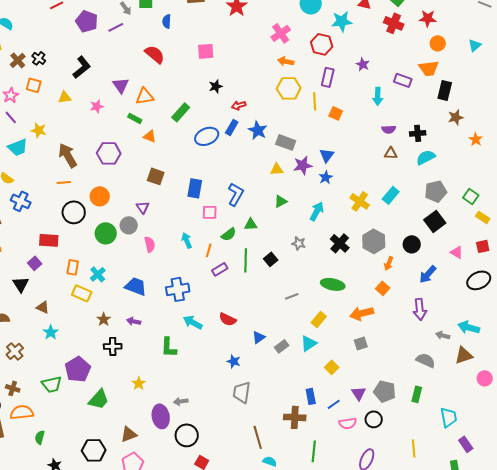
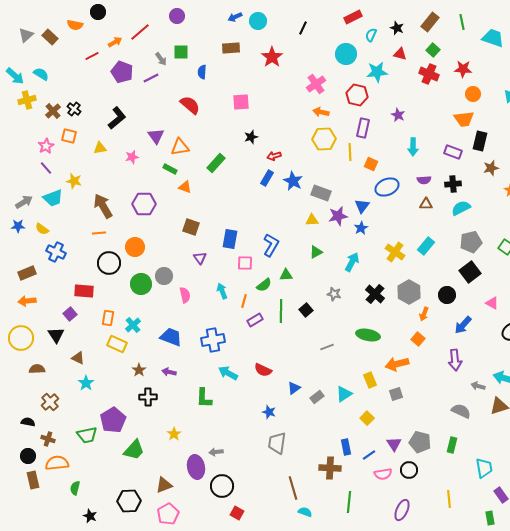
purple rectangle: (403, 80) -> (453, 152), moved
blue ellipse: (207, 136) -> (387, 187), moved
purple triangle: (143, 207) -> (200, 258), moved
yellow rectangle: (319, 319) -> (370, 380), moved, turned -63

